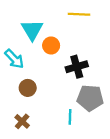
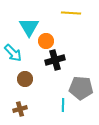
black cross: (77, 67) -> (55, 60), moved
brown cross: (22, 121) -> (20, 109), turned 32

